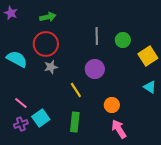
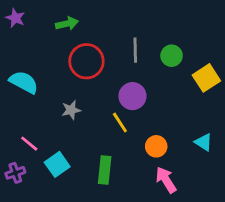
red circle: (46, 44) -> (86, 61), moved
gray star: (51, 67) -> (71, 110), moved
cyan triangle: (150, 87) -> (204, 142), moved
yellow line: (76, 90) -> (120, 123), moved
purple cross: (21, 124) -> (15, 173), moved

